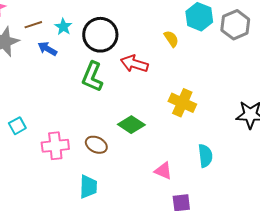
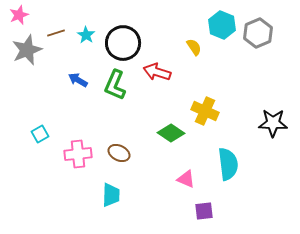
blue arrow: (47, 49) -> (78, 80), moved
green diamond: (131, 125) -> (171, 133), moved
cyan semicircle: (205, 156) -> (228, 164), size x1.4

